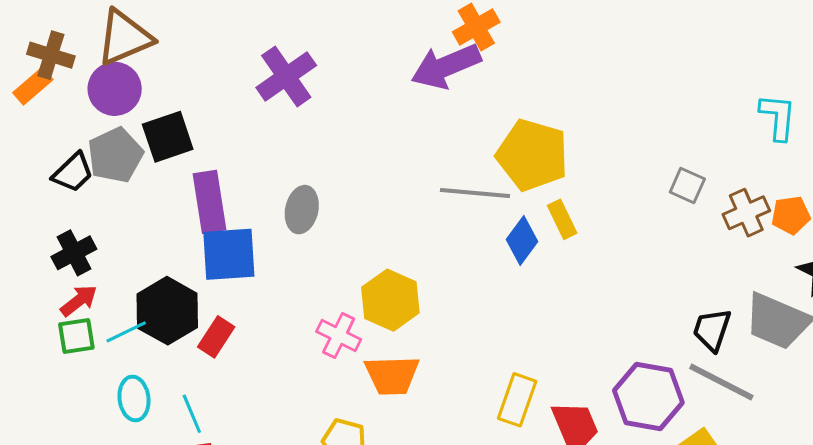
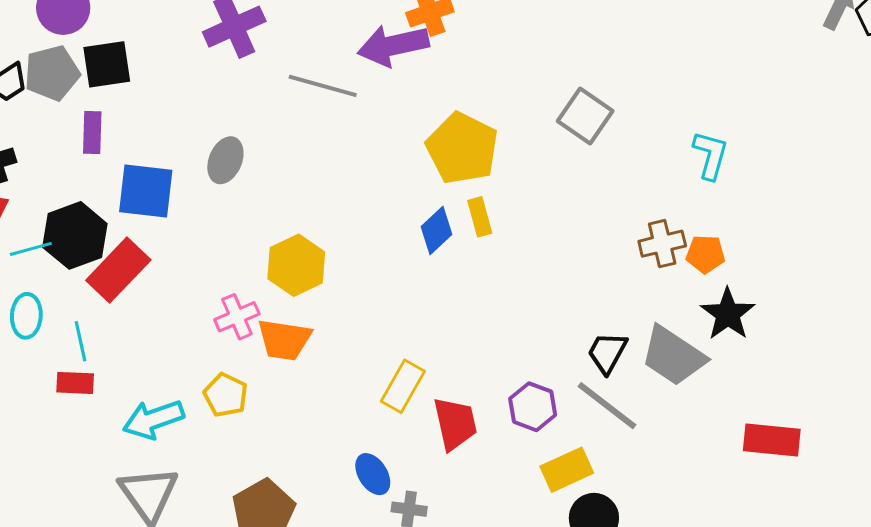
gray square: (687, 185) -> (585, 116), moved, size x1.5
gray line: (475, 193) -> (323, 86), moved
purple rectangle: (210, 202) -> (92, 133), moved, size x0.7
pink cross: (339, 335) -> (237, 317), moved, turned 30
red rectangle: (216, 337) -> (118, 270), size x1.6
purple hexagon: (648, 397) -> (533, 407), size x0.7

